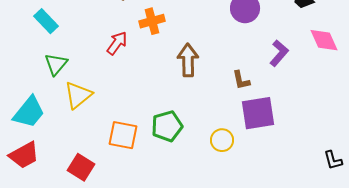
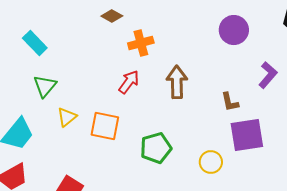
red arrow: (117, 43) -> (129, 82), moved
yellow triangle: (78, 95) -> (67, 117), size x0.7
orange square: (123, 135) -> (105, 126), moved

